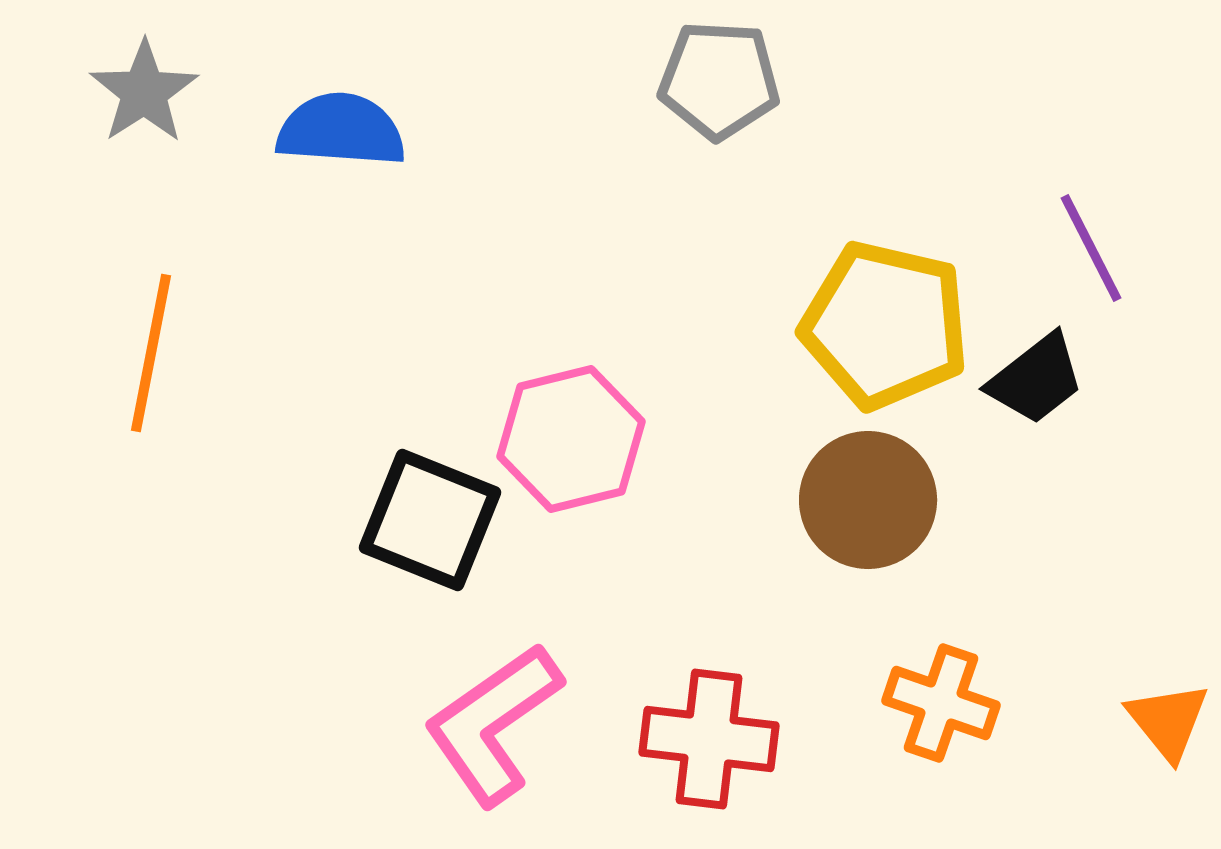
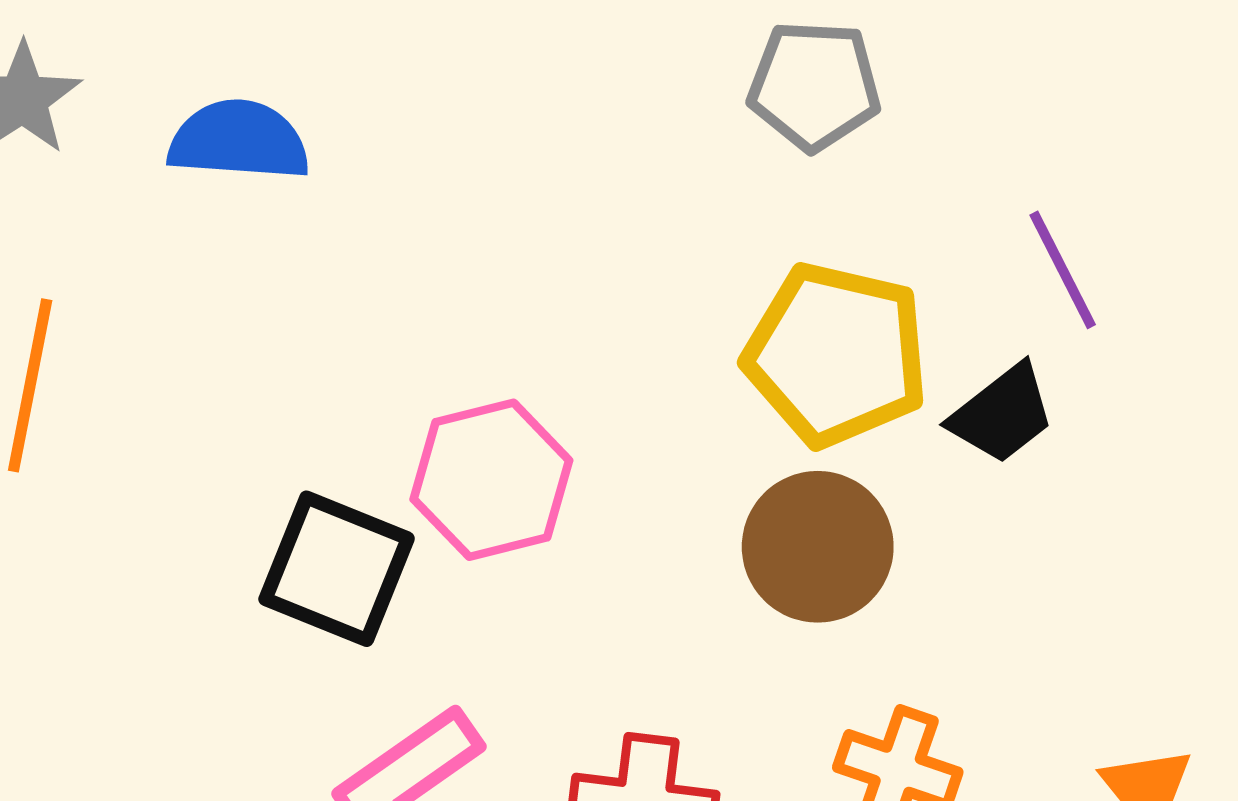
gray pentagon: (719, 80) -> (814, 85), moved

